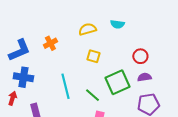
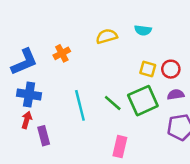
yellow square: (93, 56) -> (148, 69), moved
green line: (92, 95) -> (113, 103), moved
red arrow: (12, 98) -> (27, 120), moved

